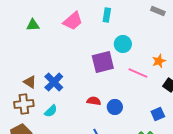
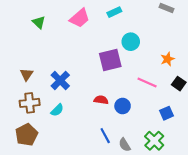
cyan rectangle: (107, 15) -> (114, 12), turned 56
green triangle: (33, 25) -> (39, 22), turned 48
pink line: (138, 73) -> (147, 83), moved
brown triangle: (30, 82) -> (27, 74), moved, turned 32

